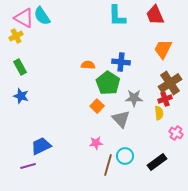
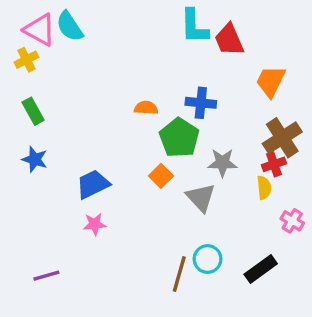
red trapezoid: (155, 15) -> (229, 40), moved
pink star: (96, 143) -> (95, 224), moved
blue trapezoid: (41, 146) -> (93, 184), moved

